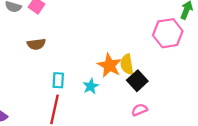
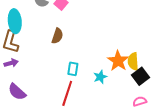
brown semicircle: (36, 44) -> (57, 36), turned -70

